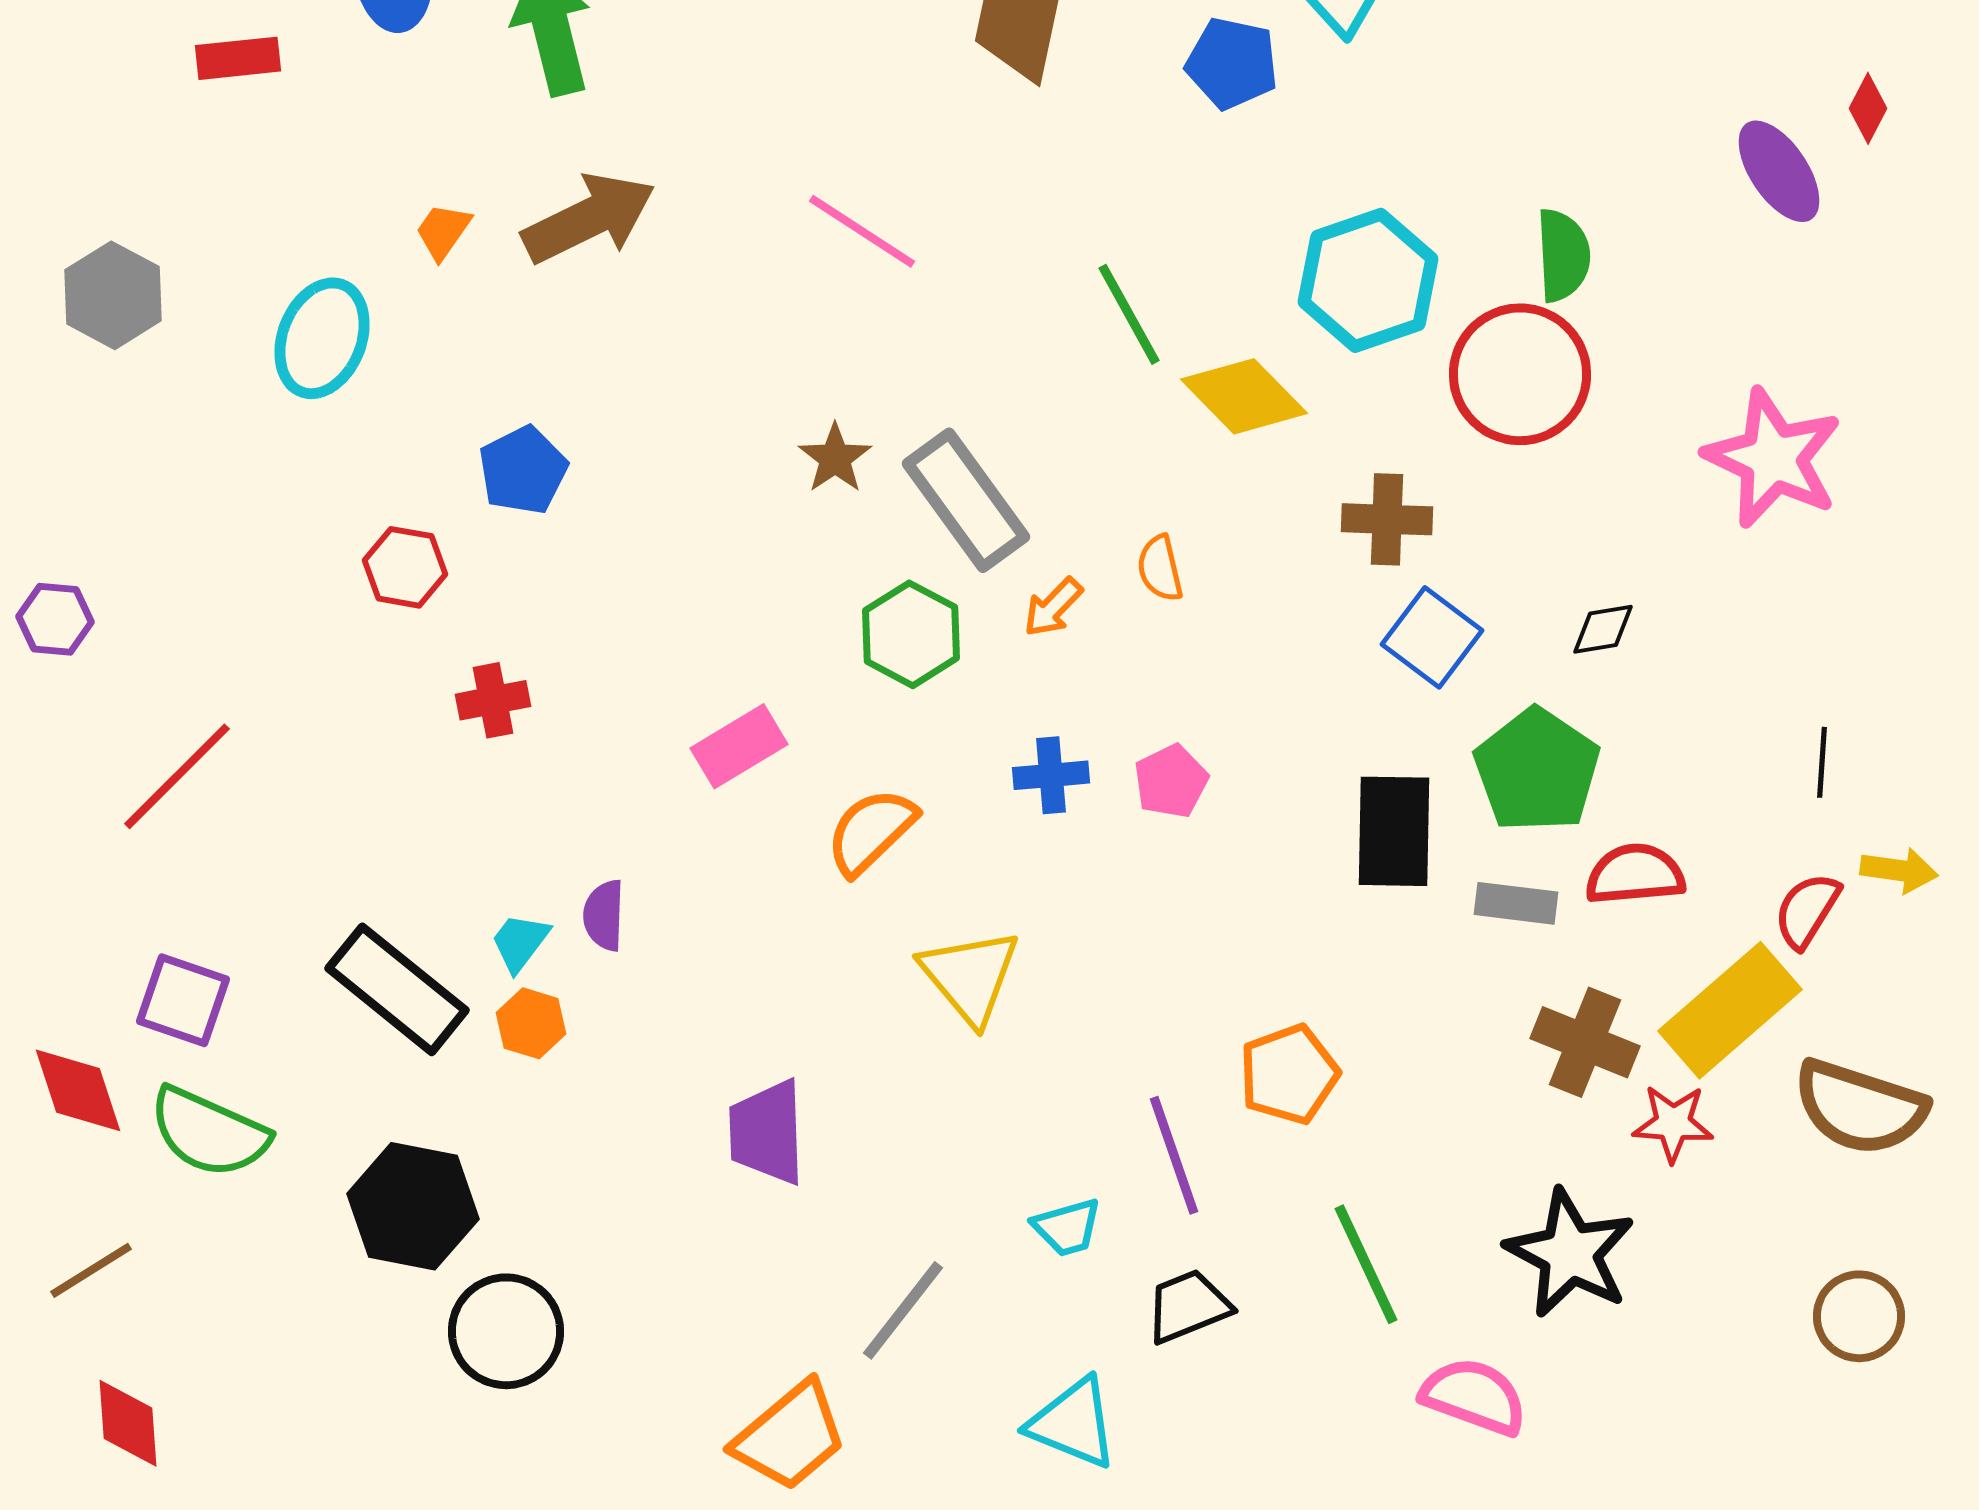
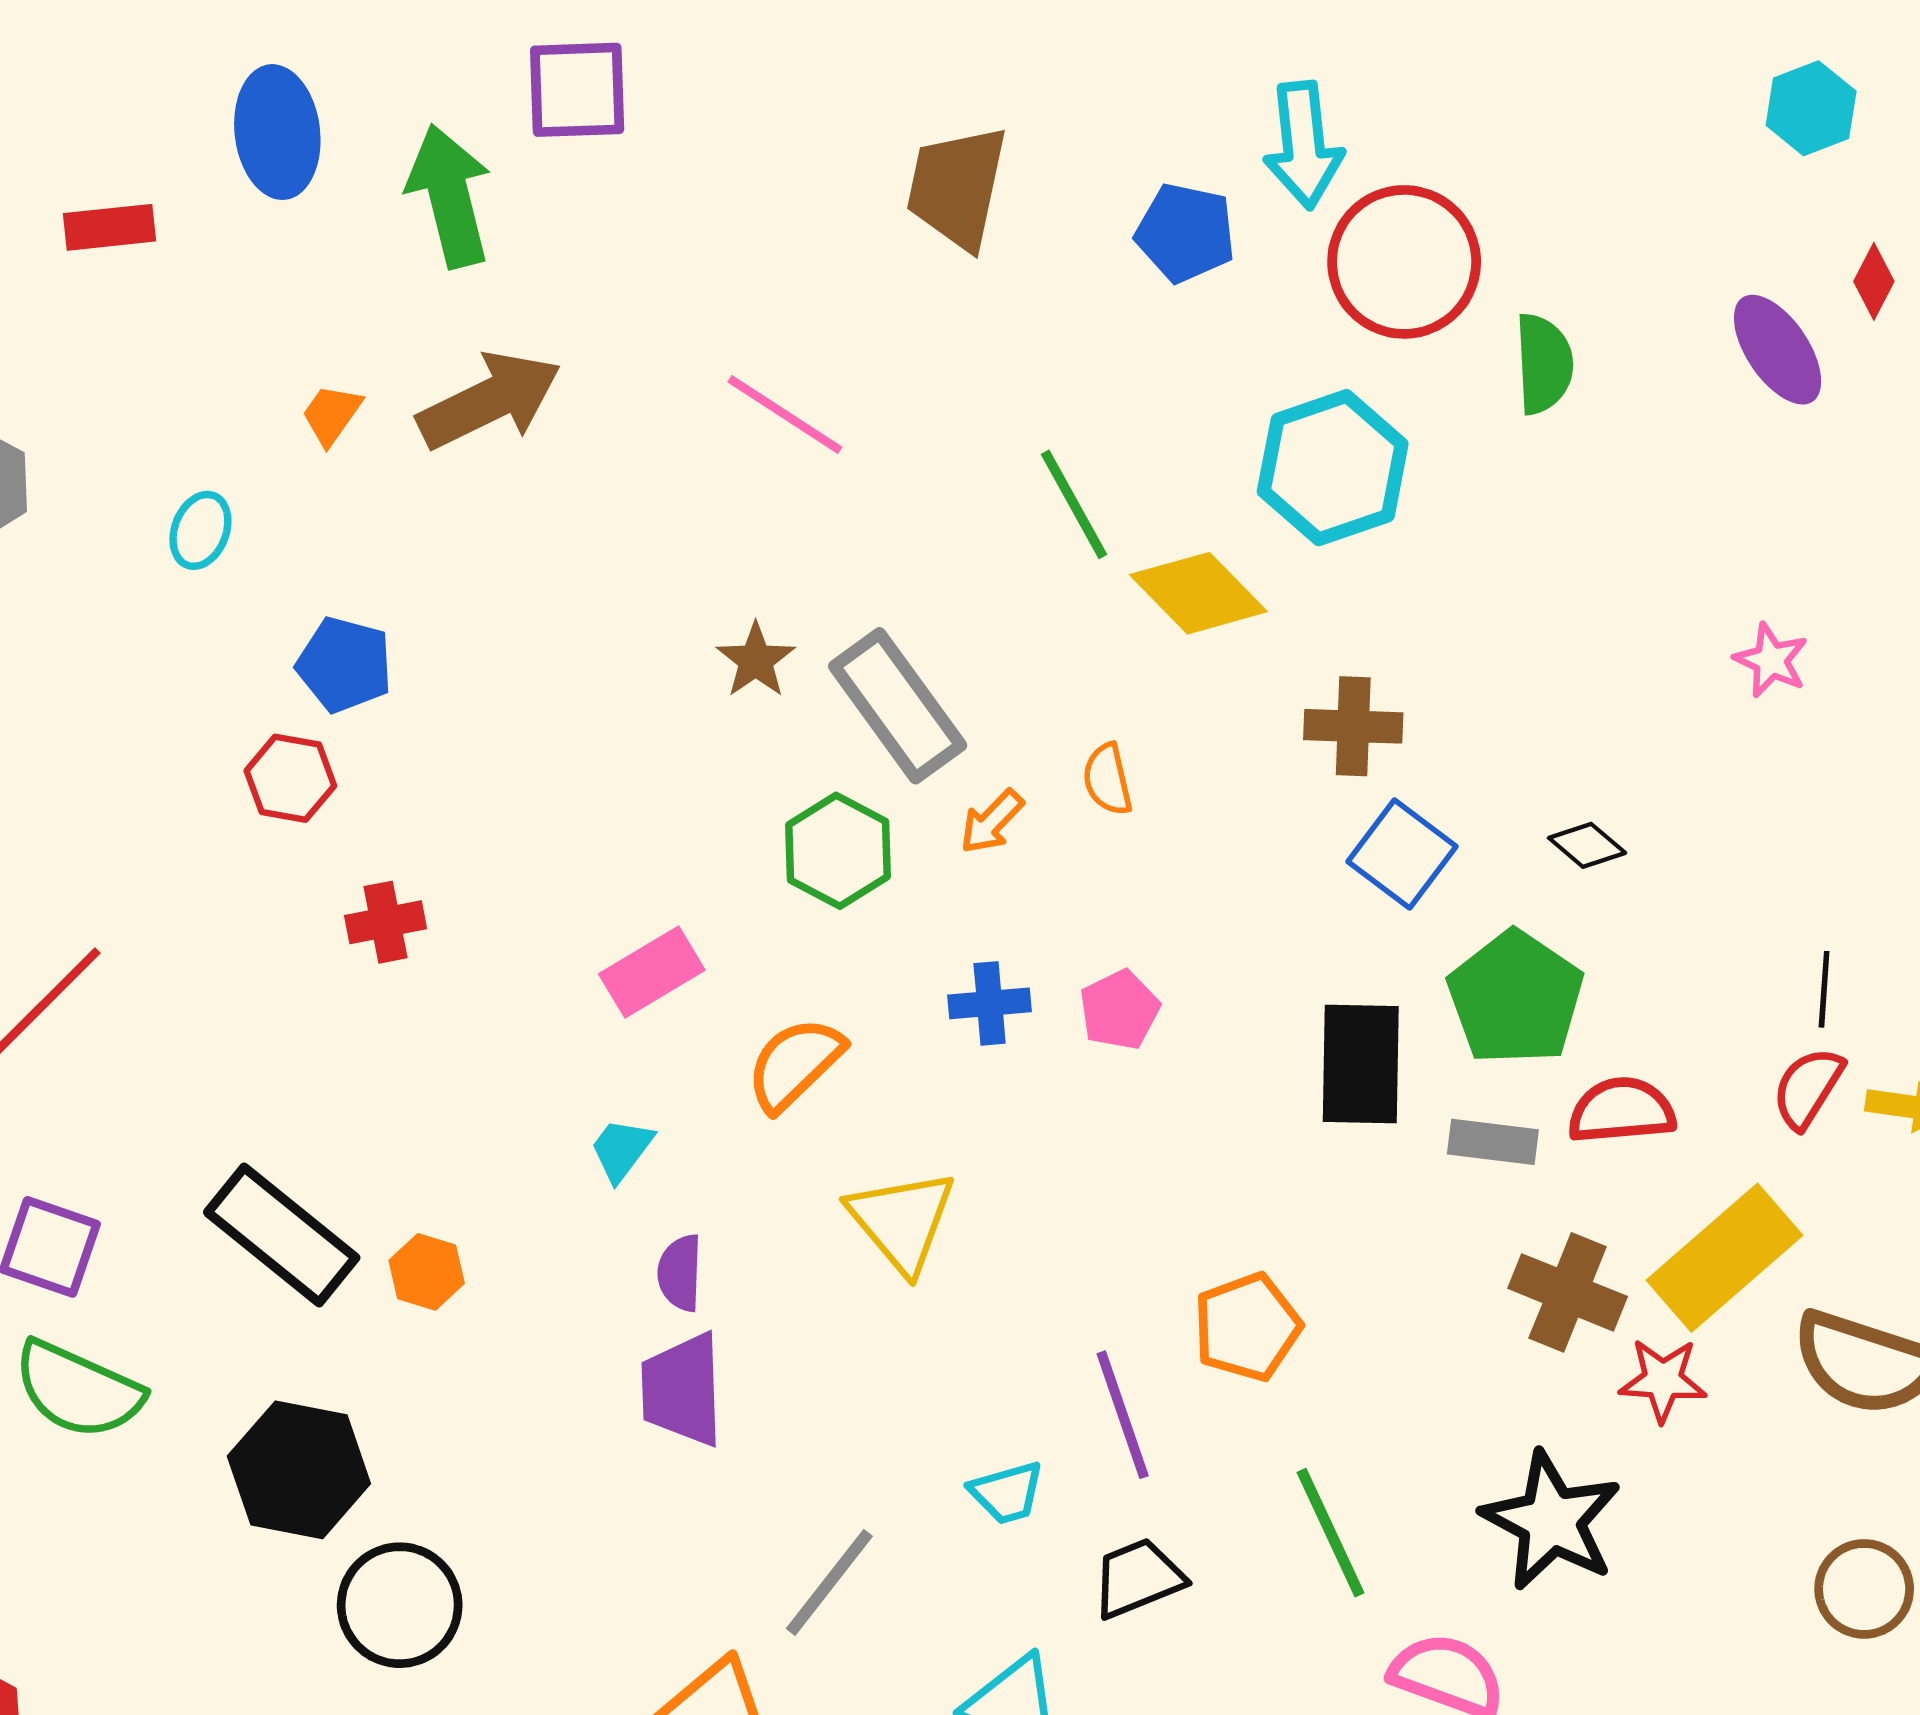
green semicircle: (1563, 255) -> (1544, 364), moved
cyan ellipse: (322, 338) -> (200, 530), size x0.6
red circle: (1520, 374) -> (1404, 262), moved
pink star: (1773, 458) -> (1771, 660), size x0.5
blue pentagon: (523, 470) -> (344, 665), moved, turned -30
black diamond: (1603, 629) -> (1587, 845), turned 50
red semicircle: (1807, 910) -> (1808, 1088), moved
purple semicircle: (604, 915) -> (680, 1273), moved
cyan trapezoid: (520, 942) -> (622, 1150), moved

